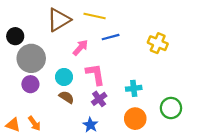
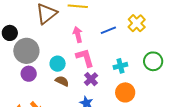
blue line: (111, 37) -> (108, 30), moved
yellow cross: (158, 43) -> (137, 23), turned 30
pink arrow: (80, 48) -> (78, 35), moved, turned -49
green circle: (171, 108) -> (153, 61), moved

